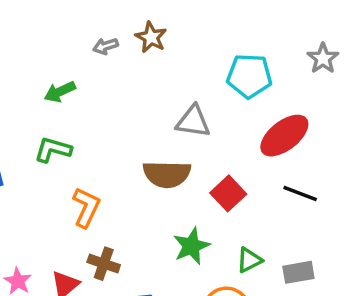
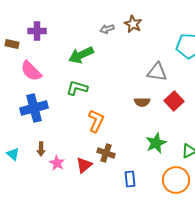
green arrow: (60, 92) -> (81, 55), size x1.4
brown semicircle: (167, 174) -> (142, 102), size x0.6
red square: (228, 193) -> (174, 101), moved

